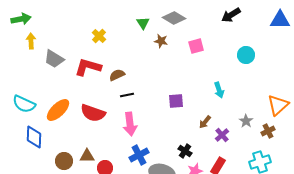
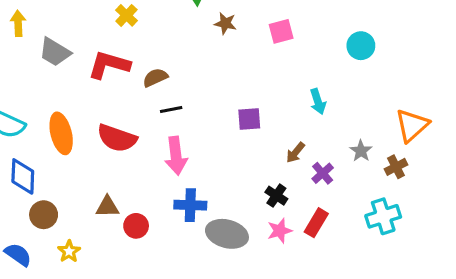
orange ellipse: (58, 110) -> (61, 133), turned -60
black cross: (185, 151) -> (276, 196), moved
blue cross: (139, 155) -> (190, 205), turned 30
brown circle: (64, 161) -> (44, 215), moved

